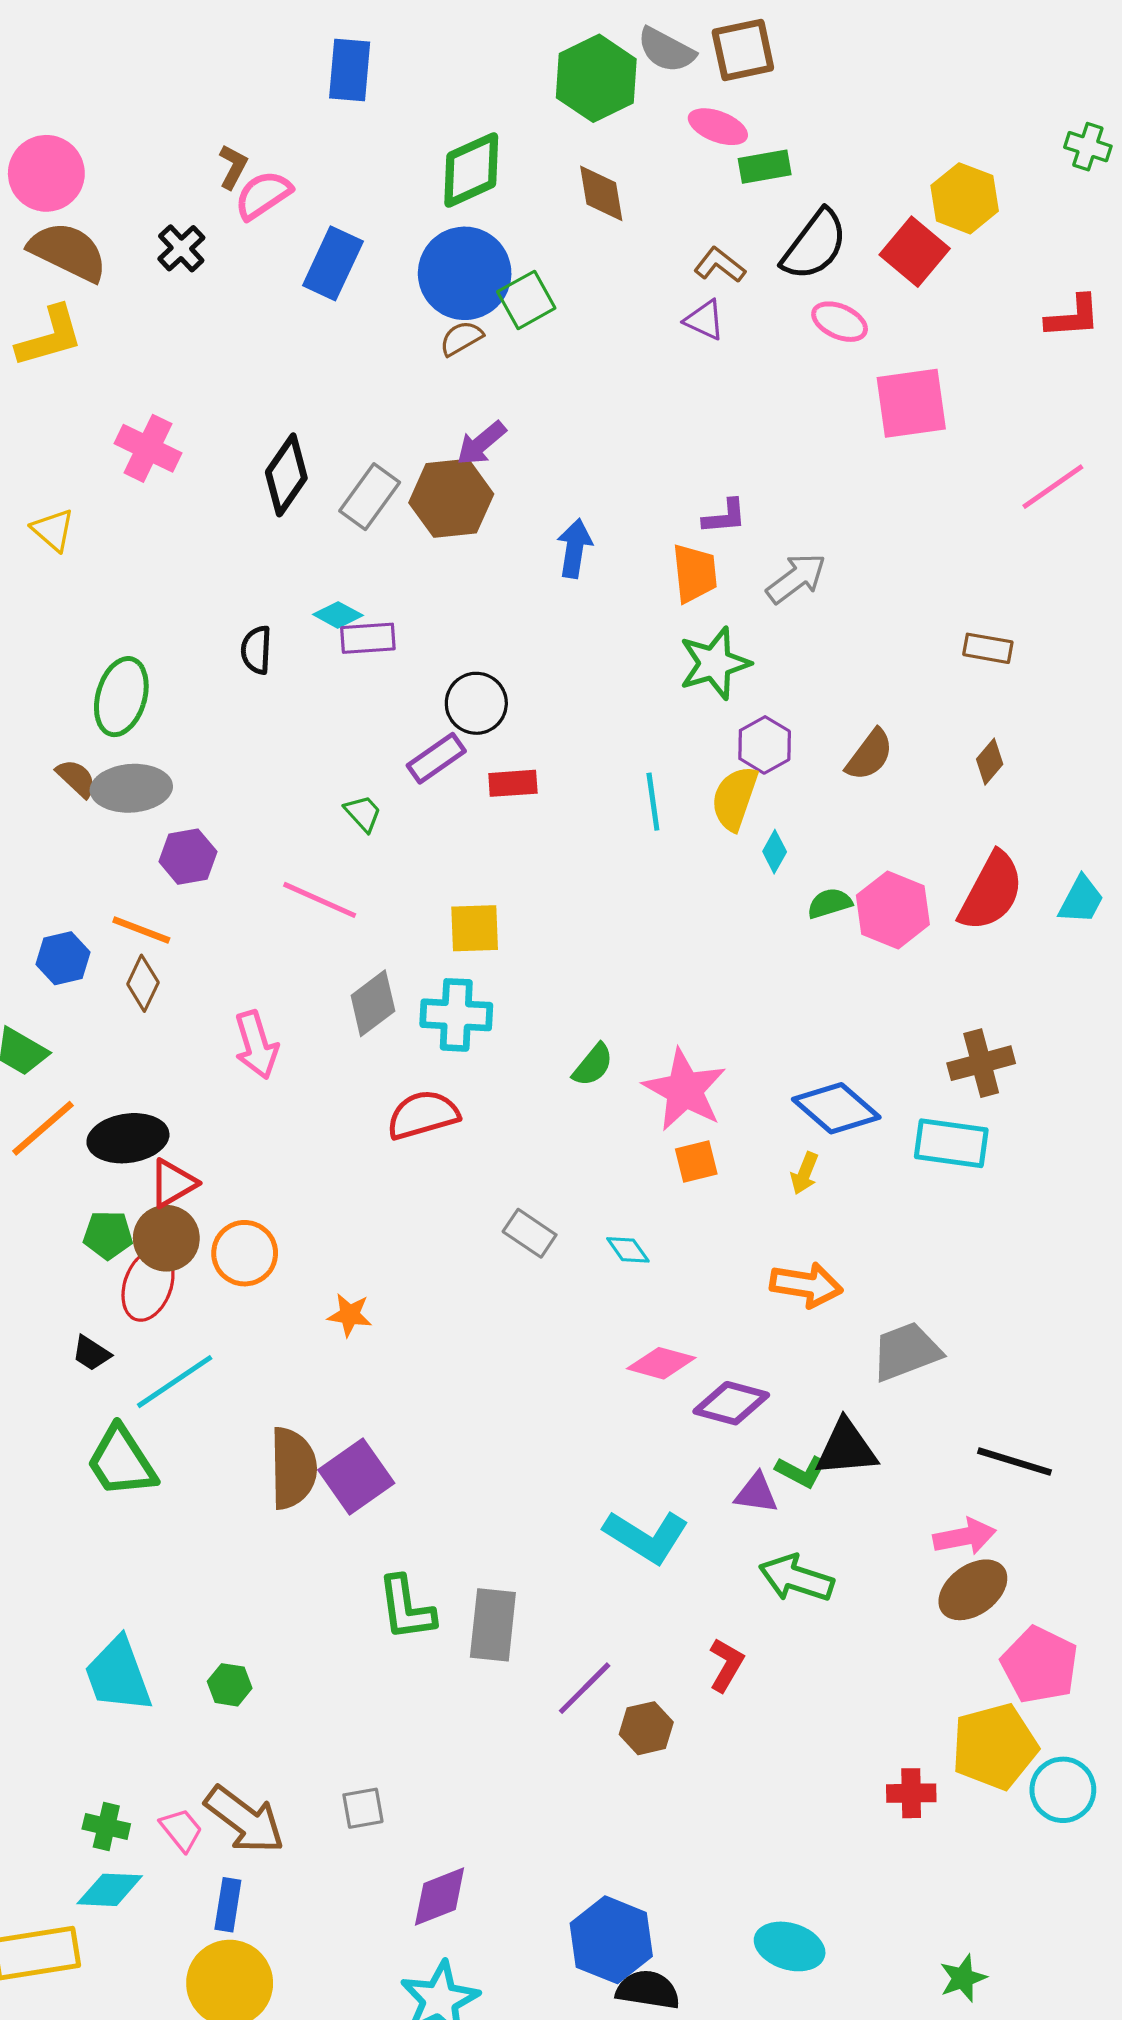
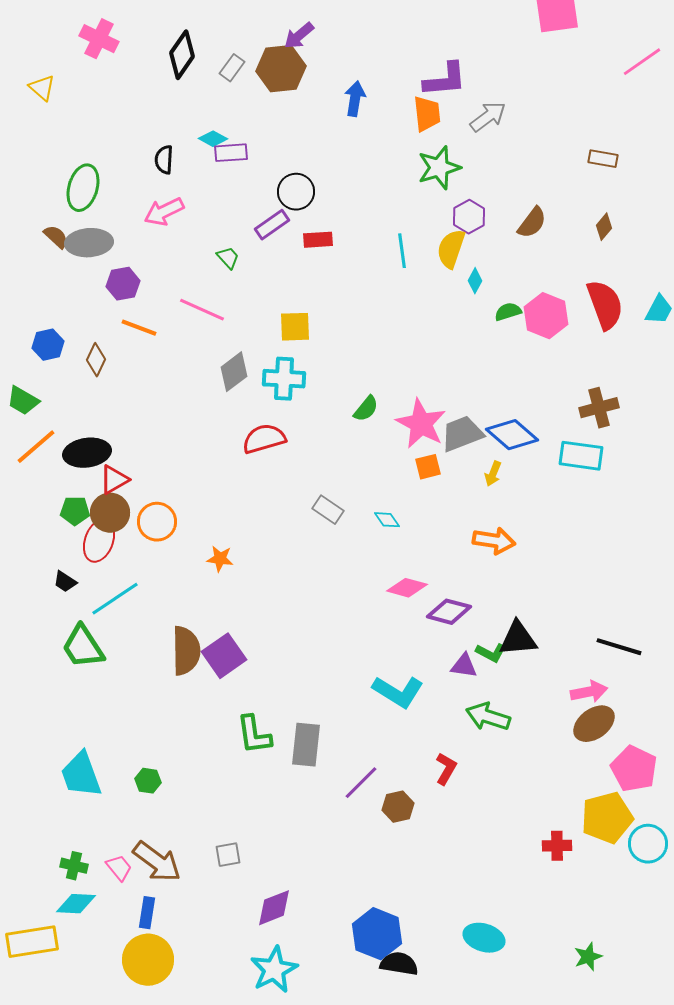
gray rectangle: (370, 497) -> (232, 68), size x0.7
purple L-shape: (725, 517) -> (445, 80), size x1.6
red semicircle: (991, 892) -> (605, 305), turned -48
orange line: (141, 930) -> (139, 328), moved
pink arrow: (256, 1045) -> (164, 212), moved, turned 81
gray trapezoid: (906, 1352) -> (462, 434), moved

